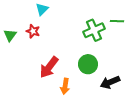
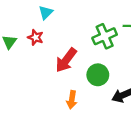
red arrow: (49, 67) -> (66, 60), moved

